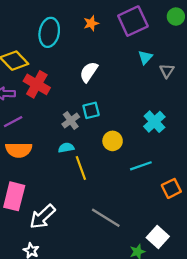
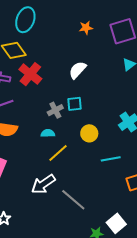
cyan ellipse: (49, 32) -> (25, 20), moved
yellow line: (81, 168) -> (58, 153), turned 60
white arrow: (42, 217) -> (43, 184), moved

